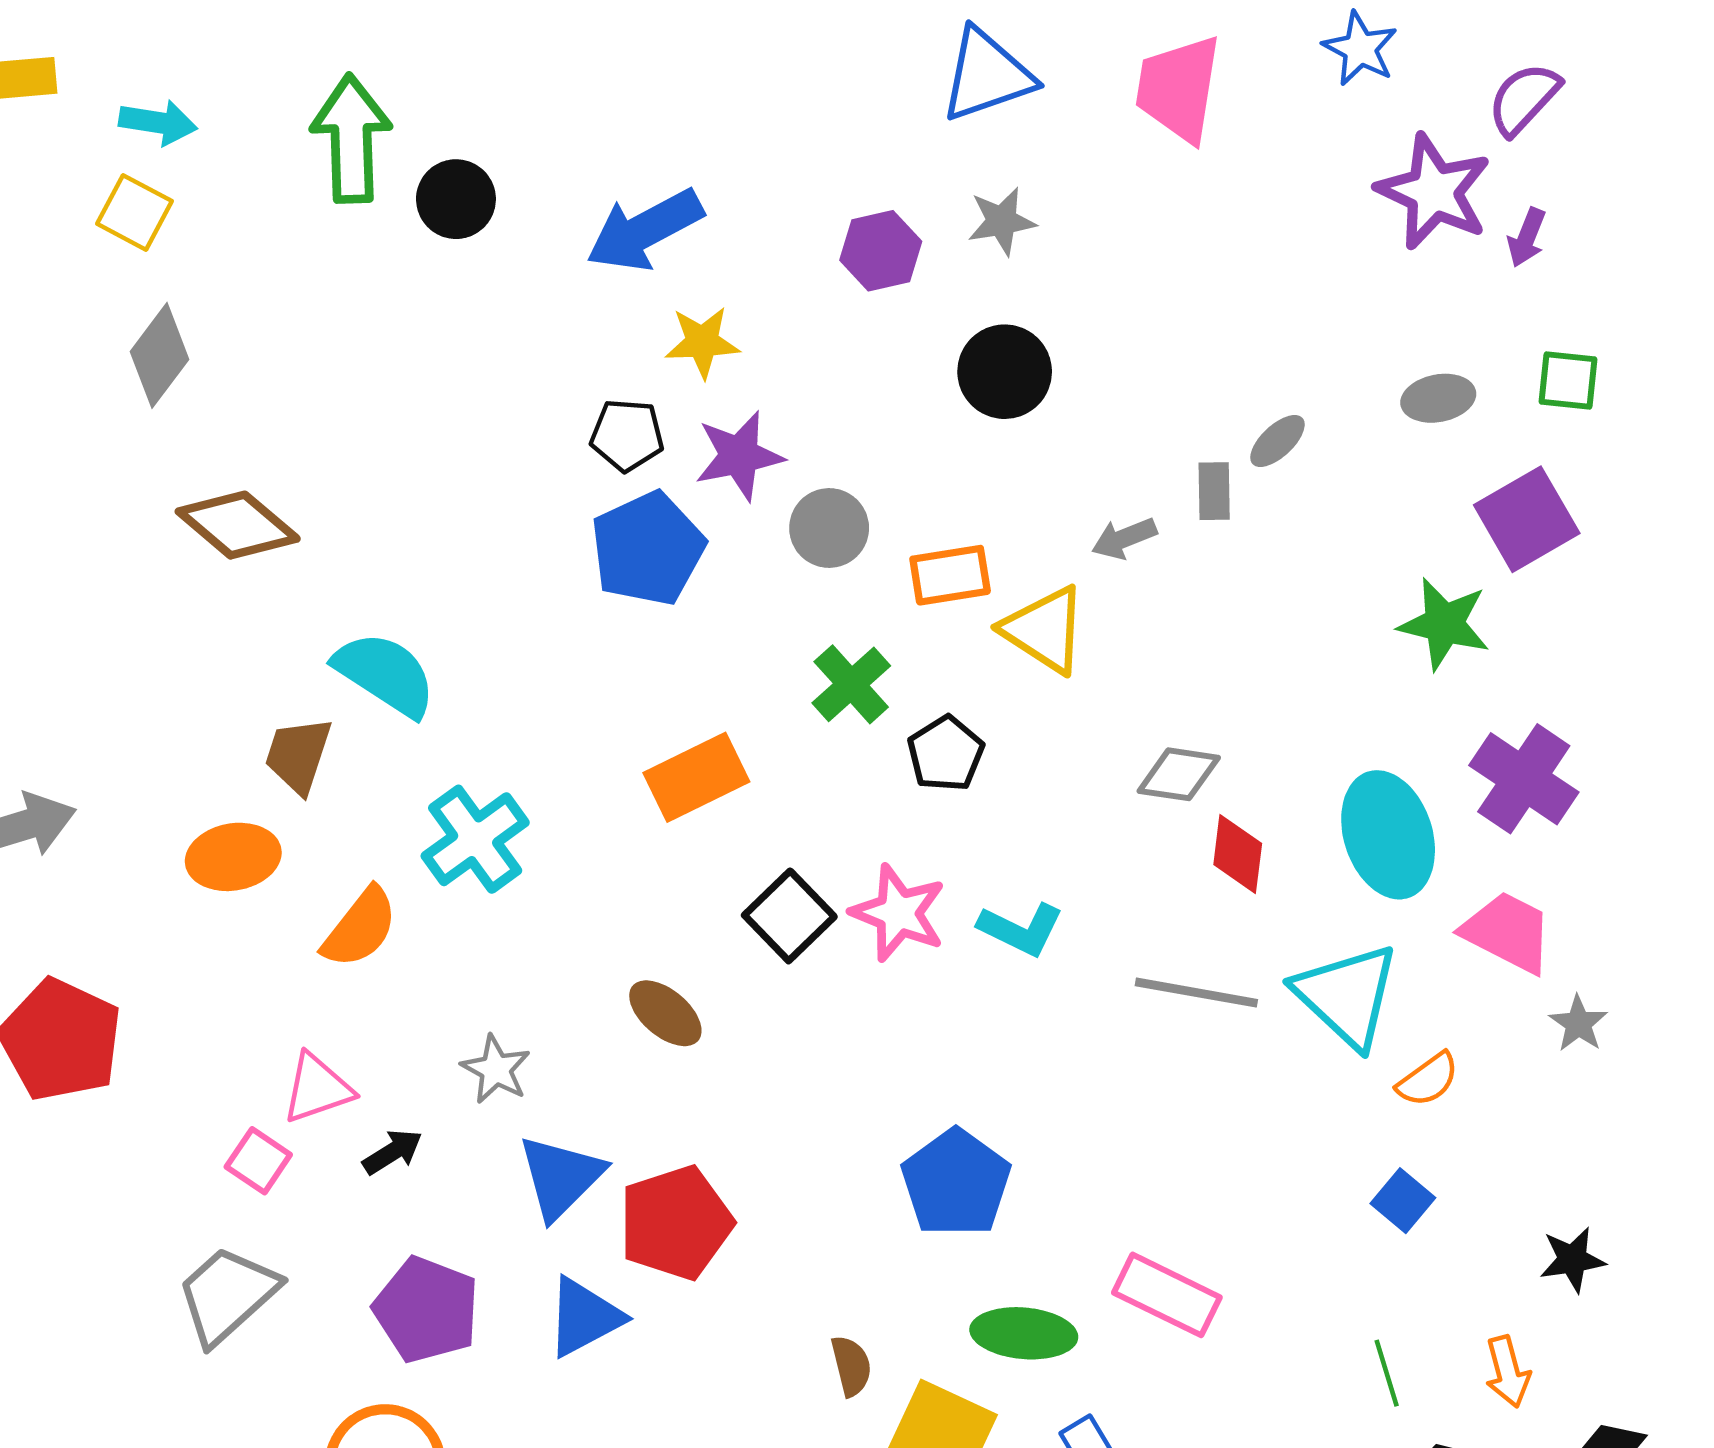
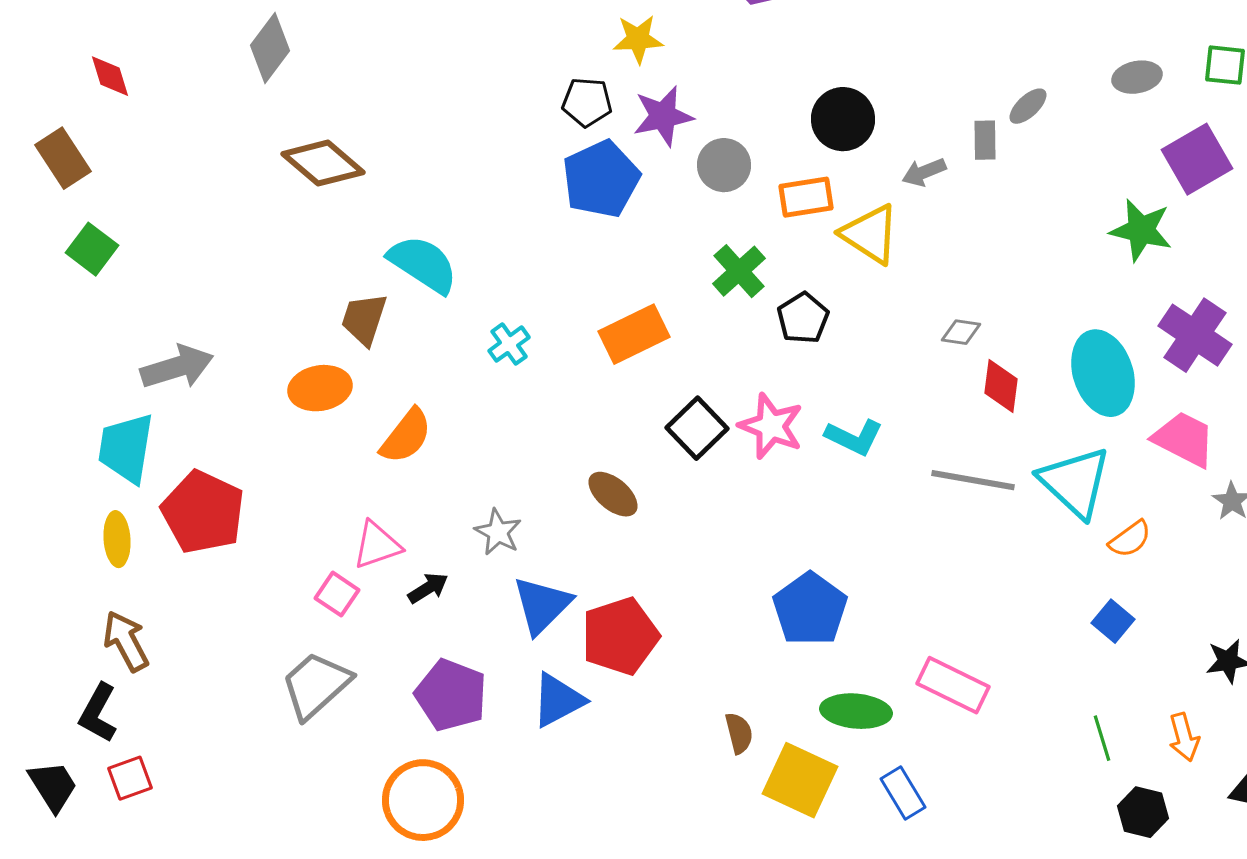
black circle: (1005, 372) -> (843, 119), moved
gray diamond: (1179, 774) -> (961, 332), size x0.7
cyan cross: (475, 839) -> (509, 344), moved, size x0.6

